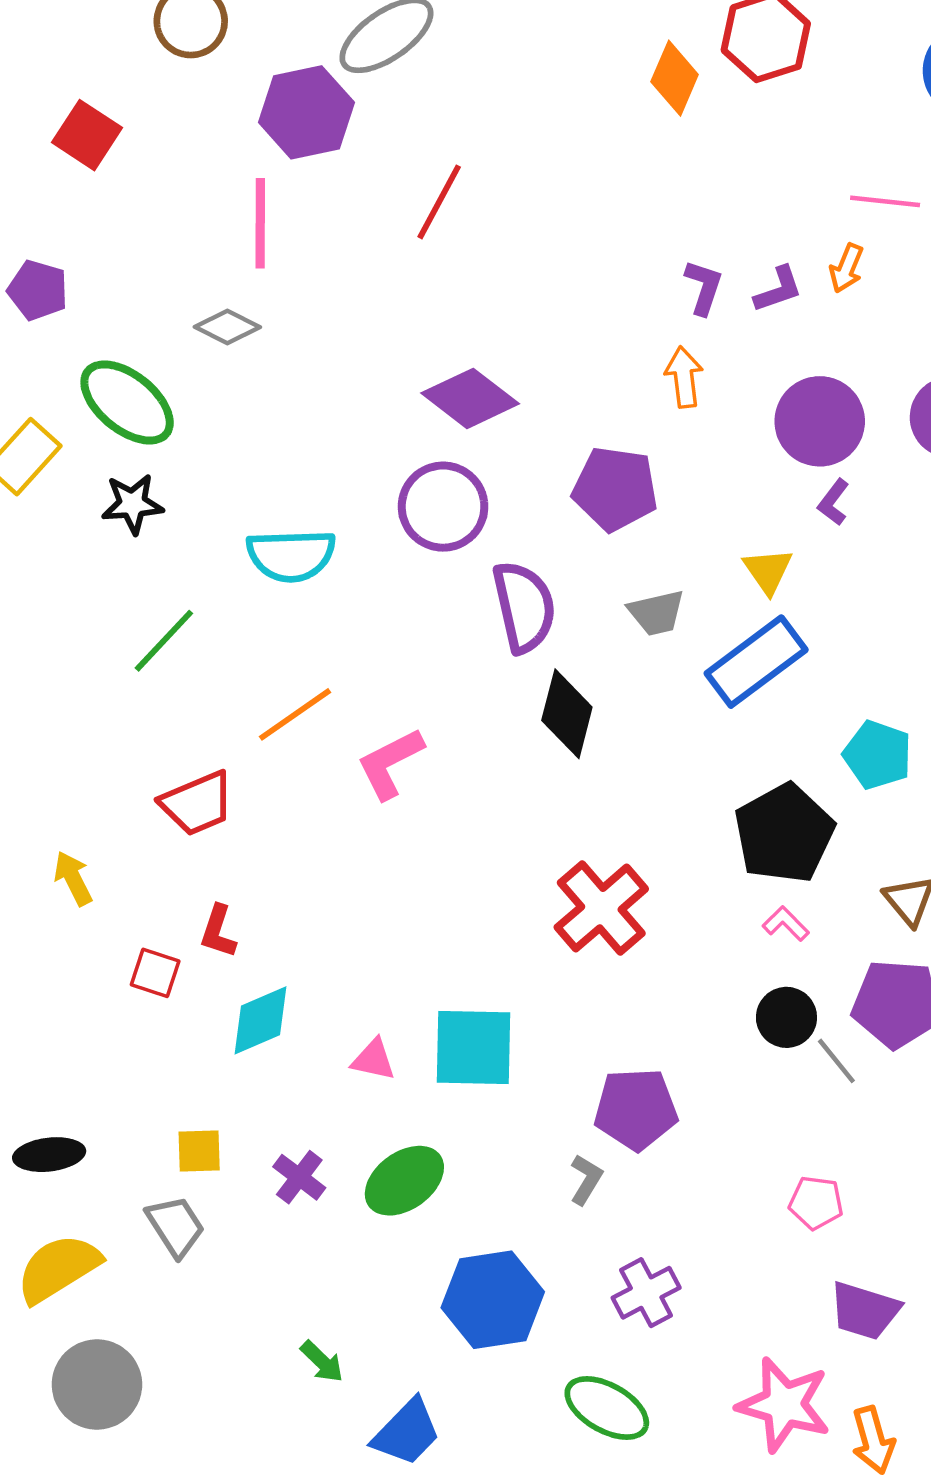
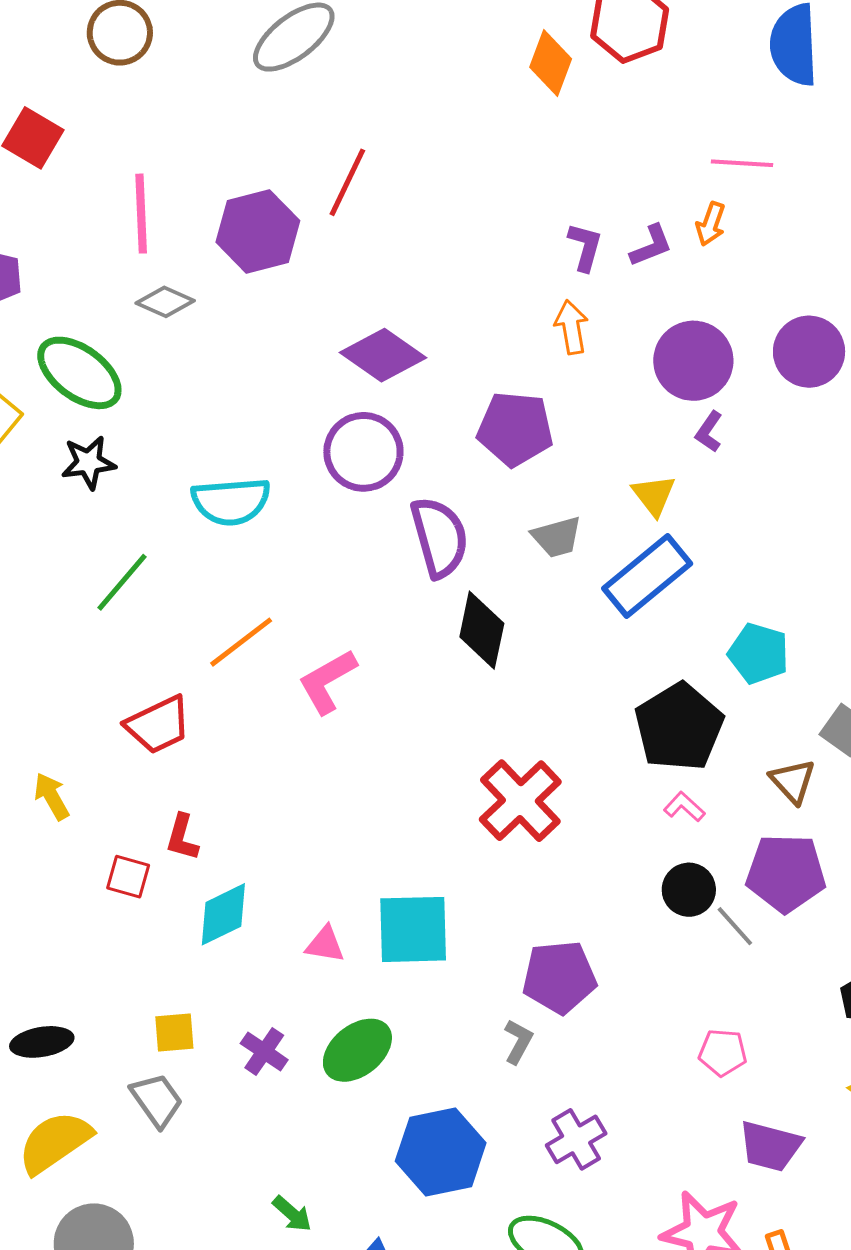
purple hexagon: (306, 112) -> (258, 231), moved
pink line: (260, 223) -> (141, 214), moved

